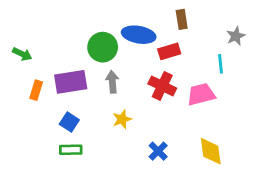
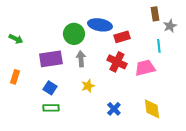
brown rectangle: (182, 19) -> (155, 14), moved
orange rectangle: (36, 90) -> (15, 77), moved

